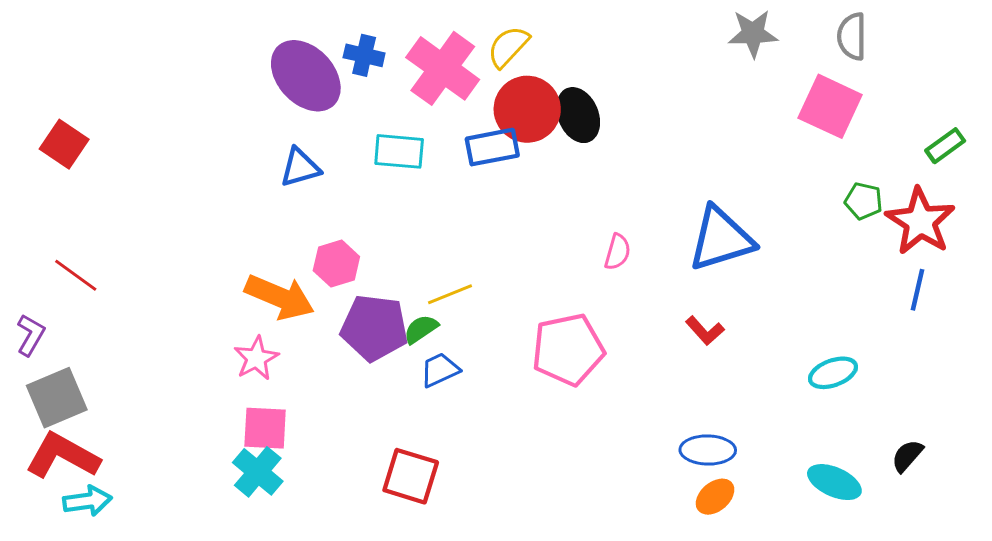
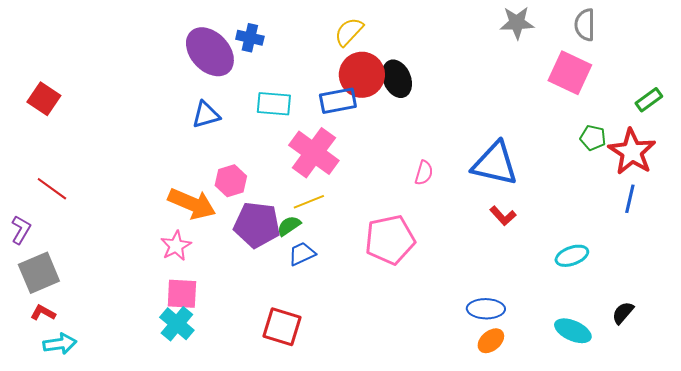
pink cross: (443, 68) -> (314, 153), moved
blue triangle: (721, 239) -> (495, 164), turned 30
red L-shape: (705, 331) -> (503, 216), moved
red L-shape: (63, 456) -> (43, 313), size x0.5

